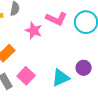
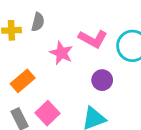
purple circle: (84, 68) -> (102, 80), moved

